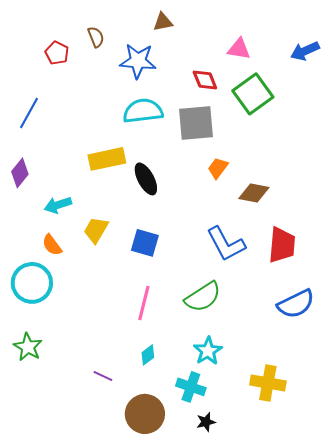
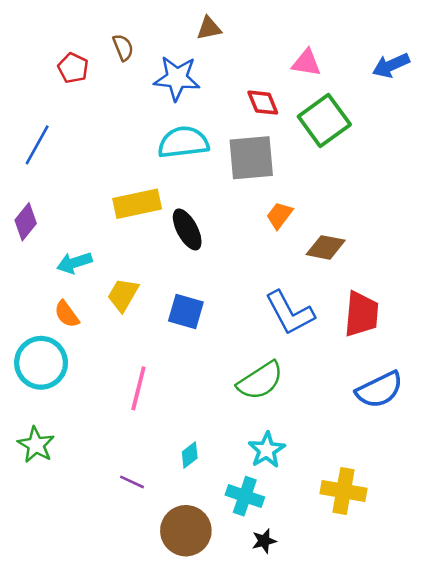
pink line: (144, 303) -> (138, 388), moved

